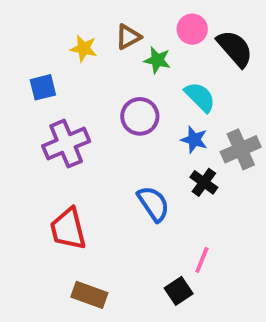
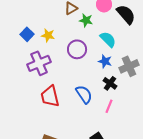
yellow star: (84, 48) -> (48, 35), moved
blue square: (43, 87) -> (27, 34), turned -32
red trapezoid: (68, 229) -> (50, 96), moved
pink line: (202, 260) -> (109, 106), moved

